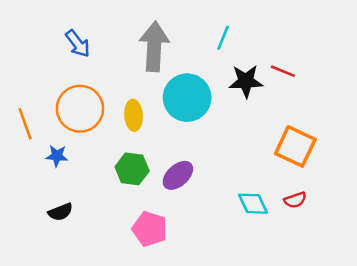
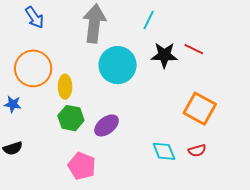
yellow ellipse: (134, 115) -> (65, 87), moved

